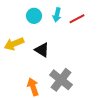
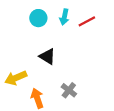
yellow arrow: (14, 44) -> (16, 78), moved
gray cross: (61, 80) -> (69, 90), size x0.6

